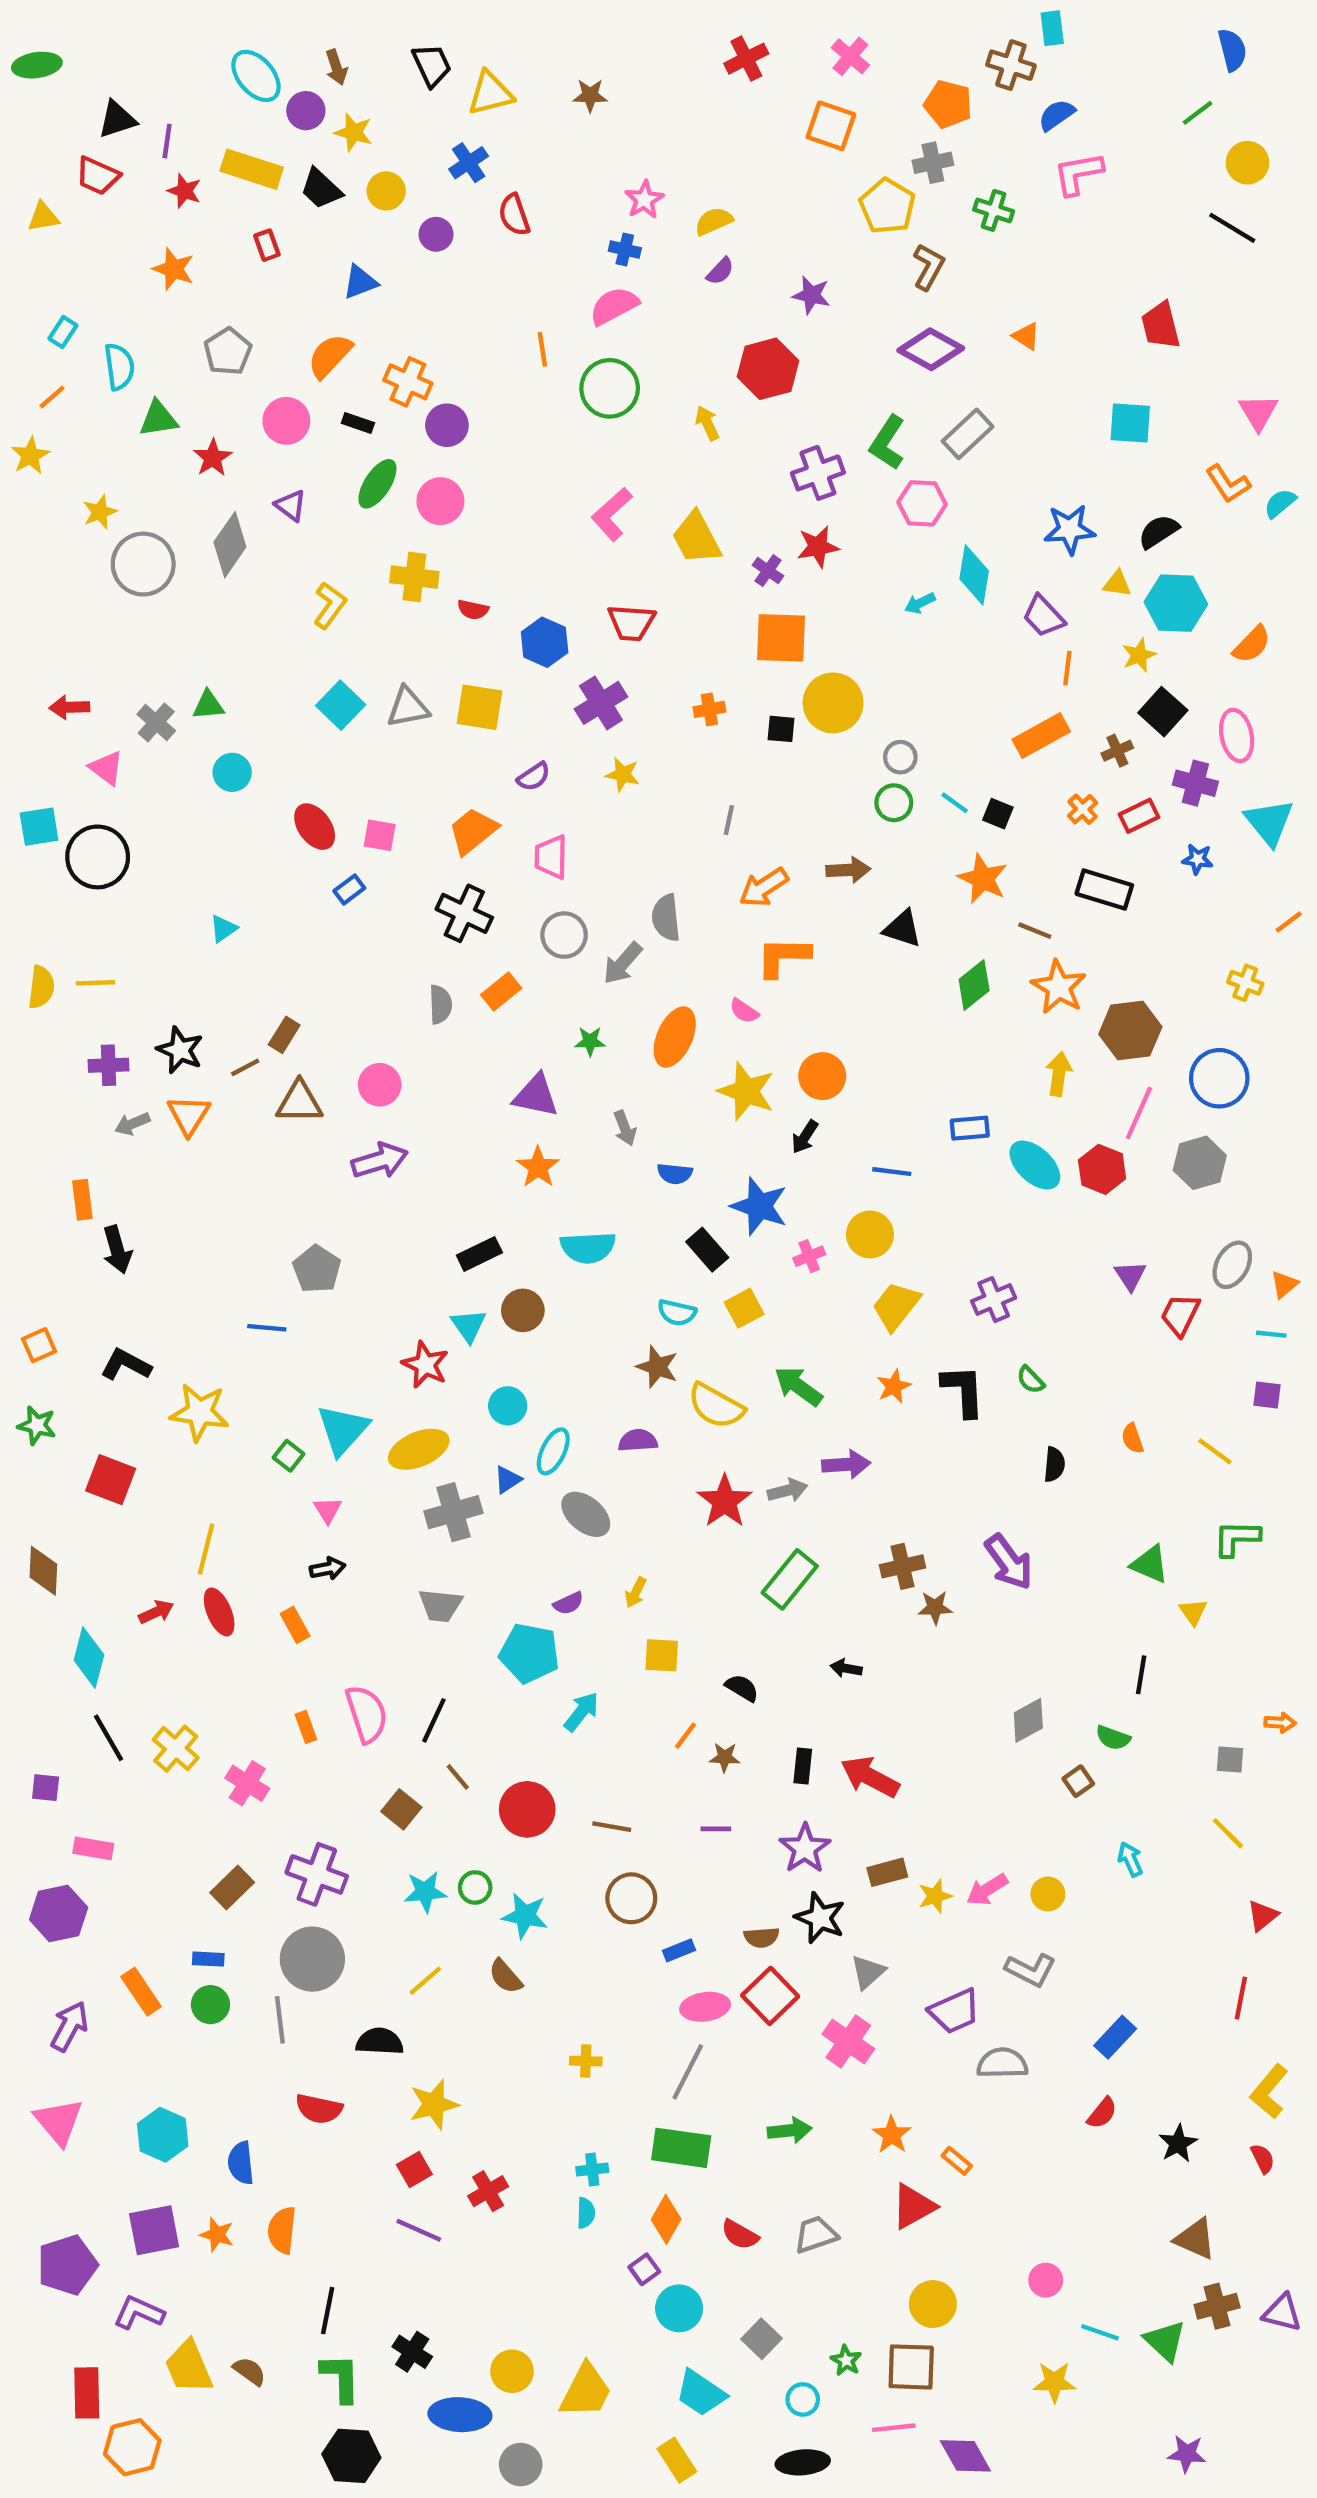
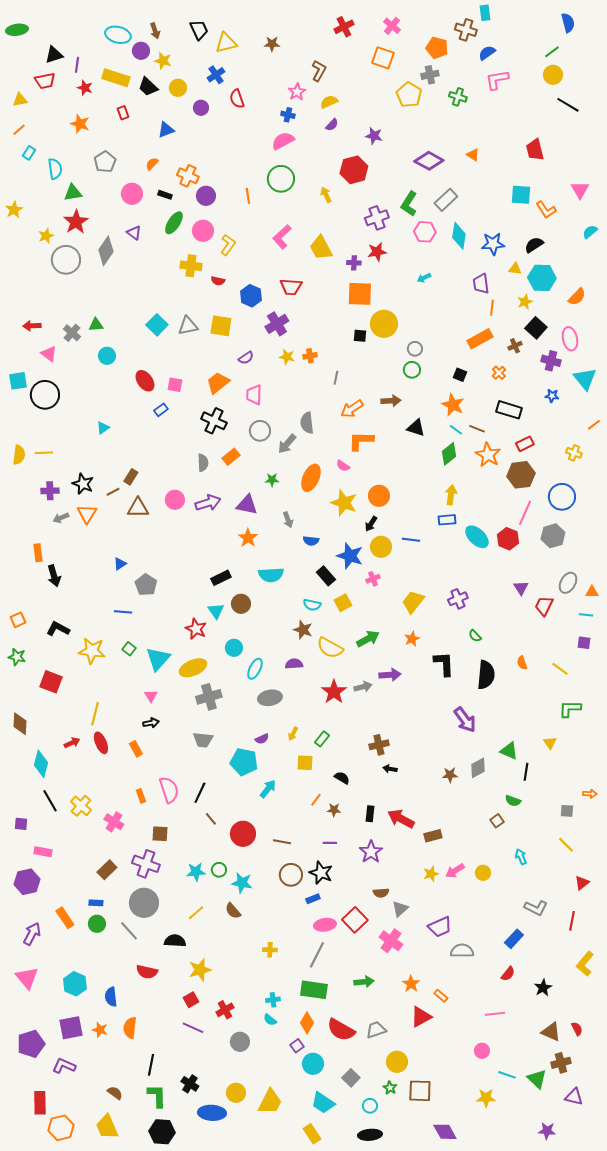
cyan ellipse: (256, 76) -> (118, 35), turned -35
yellow circle: (1247, 163) -> (553, 75), moved
red trapezoid: (98, 176) -> (45, 81), turned -35
brown L-shape: (929, 267) -> (319, 71), moved
orange line: (542, 349) -> (248, 196), moved
orange semicircle: (330, 356) -> (152, 164), size x0.6
orange line: (52, 397) -> (19, 130), moved
red star: (213, 458) -> (76, 222), moved, size x1.4
orange L-shape: (1228, 484) -> (546, 210), moved
purple cross: (768, 571) -> (354, 263), turned -32
cyan diamond: (974, 575) -> (459, 236), moved
yellow L-shape: (330, 605) -> (228, 245), moved
purple trapezoid: (1044, 616) -> (481, 284), turned 35
orange cross: (709, 709) -> (310, 356), moved
cyan line: (955, 803) -> (456, 430), moved
red rectangle: (1139, 816) -> (525, 444), moved
yellow arrow: (1059, 1074) -> (451, 495), moved
purple arrow: (380, 1161) -> (208, 503), moved
yellow circle: (870, 1234) -> (381, 547), moved
orange triangle: (1284, 1284) -> (592, 592), turned 40
green arrow: (798, 1386) -> (368, 639), turned 115
black L-shape: (963, 1391) -> (444, 664), moved
green square: (289, 1456) -> (129, 649), moved
black semicircle: (1054, 1464) -> (486, 675), size x1.8
blue triangle: (508, 1480) -> (120, 564), moved
gray ellipse: (586, 1514) -> (270, 698), turned -50
green triangle: (1150, 1564) -> (509, 751), moved
brown cross: (903, 1566) -> (379, 745), moved
green rectangle: (790, 1579) -> (322, 739), moved, size x0.6
brown star: (935, 1608) -> (450, 775), moved
gray diamond: (1028, 1720) -> (478, 768), moved
brown square: (401, 1809) -> (160, 834), moved, turned -36
brown rectangle: (887, 1872) -> (433, 836), moved
black star: (820, 1918) -> (321, 873), moved
brown semicircle: (761, 1937) -> (381, 893), moved
gray L-shape: (1031, 1970) -> (536, 908), moved
gray line: (280, 2020) -> (129, 931), turned -35
red semicircle: (1263, 2159) -> (577, 1029), moved
cyan semicircle: (586, 2213) -> (270, 1020), turned 128
red semicircle: (740, 2235) -> (341, 1030), size x1.6
yellow circle: (933, 2304) -> (397, 1062), moved
purple triangle: (1282, 2313) -> (574, 1097), moved
yellow trapezoid: (189, 2367) -> (107, 1127), moved
pink line: (894, 2428) -> (495, 1014), moved
gray circle: (521, 2465) -> (240, 1042), moved

